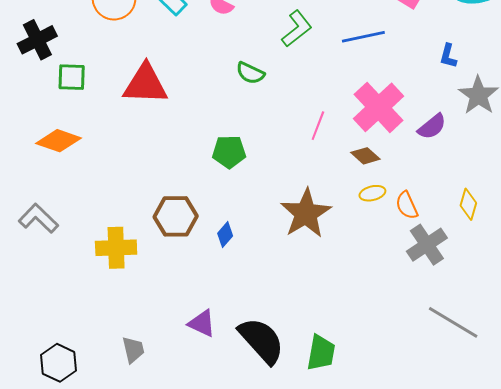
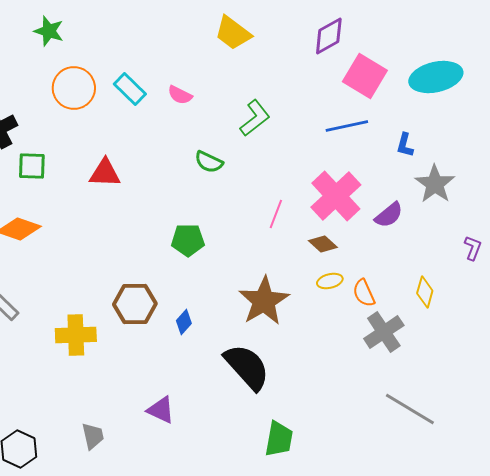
blue line: (363, 37) -> (347, 126), moved
red triangle: (145, 84) -> (105, 173), size x0.7
black semicircle: (261, 341) -> (247, 367), moved

